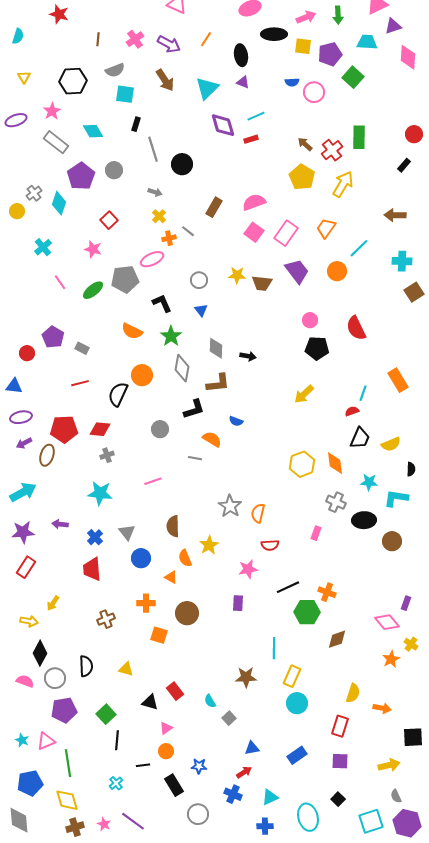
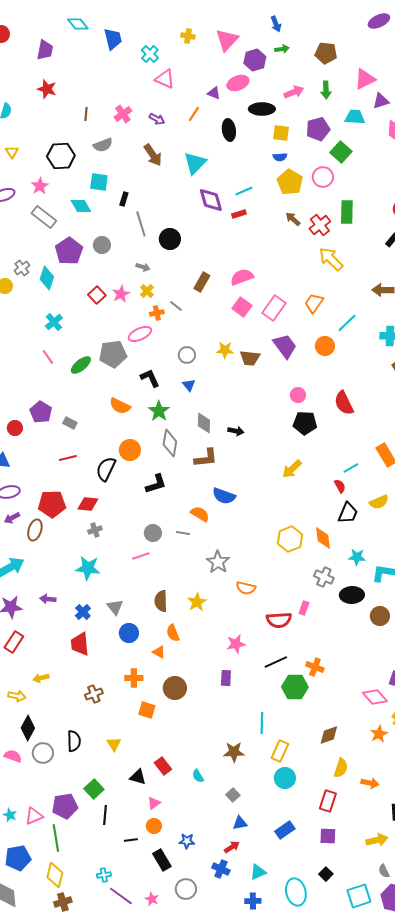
purple arrow: (169, 44) -> (157, 119), size x0.7
yellow square: (303, 46) -> (281, 133), moved
purple triangle: (243, 82) -> (214, 93), moved
pink circle: (314, 92) -> (323, 177), moved
cyan square: (125, 94) -> (99, 182), moved
yellow pentagon: (302, 177) -> (290, 182), moved
yellow arrow: (343, 184) -> (331, 259), turned -76
cyan cross: (43, 247) -> (54, 322), moved
pink star: (93, 249) -> (121, 294), moved, turned 30
cyan line: (363, 393) -> (351, 468), turned 42
black L-shape: (194, 409) -> (156, 484), moved
red semicircle: (352, 411) -> (340, 486), turned 80
blue semicircle: (236, 421) -> (224, 496), size x1.6
gray circle: (160, 429) -> (153, 533), moved
yellow semicircle: (391, 444) -> (379, 502), moved
gray star: (230, 506) -> (218, 562), moved
orange semicircle: (258, 513) -> (246, 588), turned -90
yellow star: (209, 545) -> (197, 602), moved
red semicircle: (270, 545) -> (279, 620), moved, size x1.4
yellow arrow: (53, 603) -> (41, 678), turned 42
brown diamond: (337, 639) -> (329, 735), moved
yellow triangle: (126, 669) -> (114, 744), turned 42
purple pentagon: (64, 710) -> (65, 806), moved
gray square: (229, 718) -> (233, 795), moved
cyan cross: (116, 783) -> (104, 875), moved, turned 32
yellow diamond: (67, 800) -> (55, 875), turned 30
pink star: (104, 824) -> (152, 899), moved

